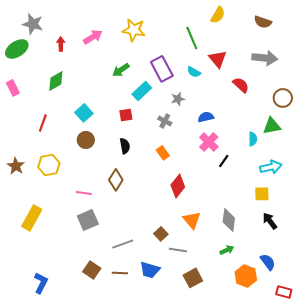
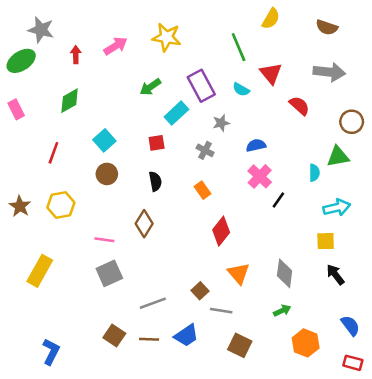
blue semicircle: (268, 262) -> (350, 326), moved
blue trapezoid: (150, 270) -> (186, 335), turned -50
brown square: (193, 278) -> (240, 345), turned -36

